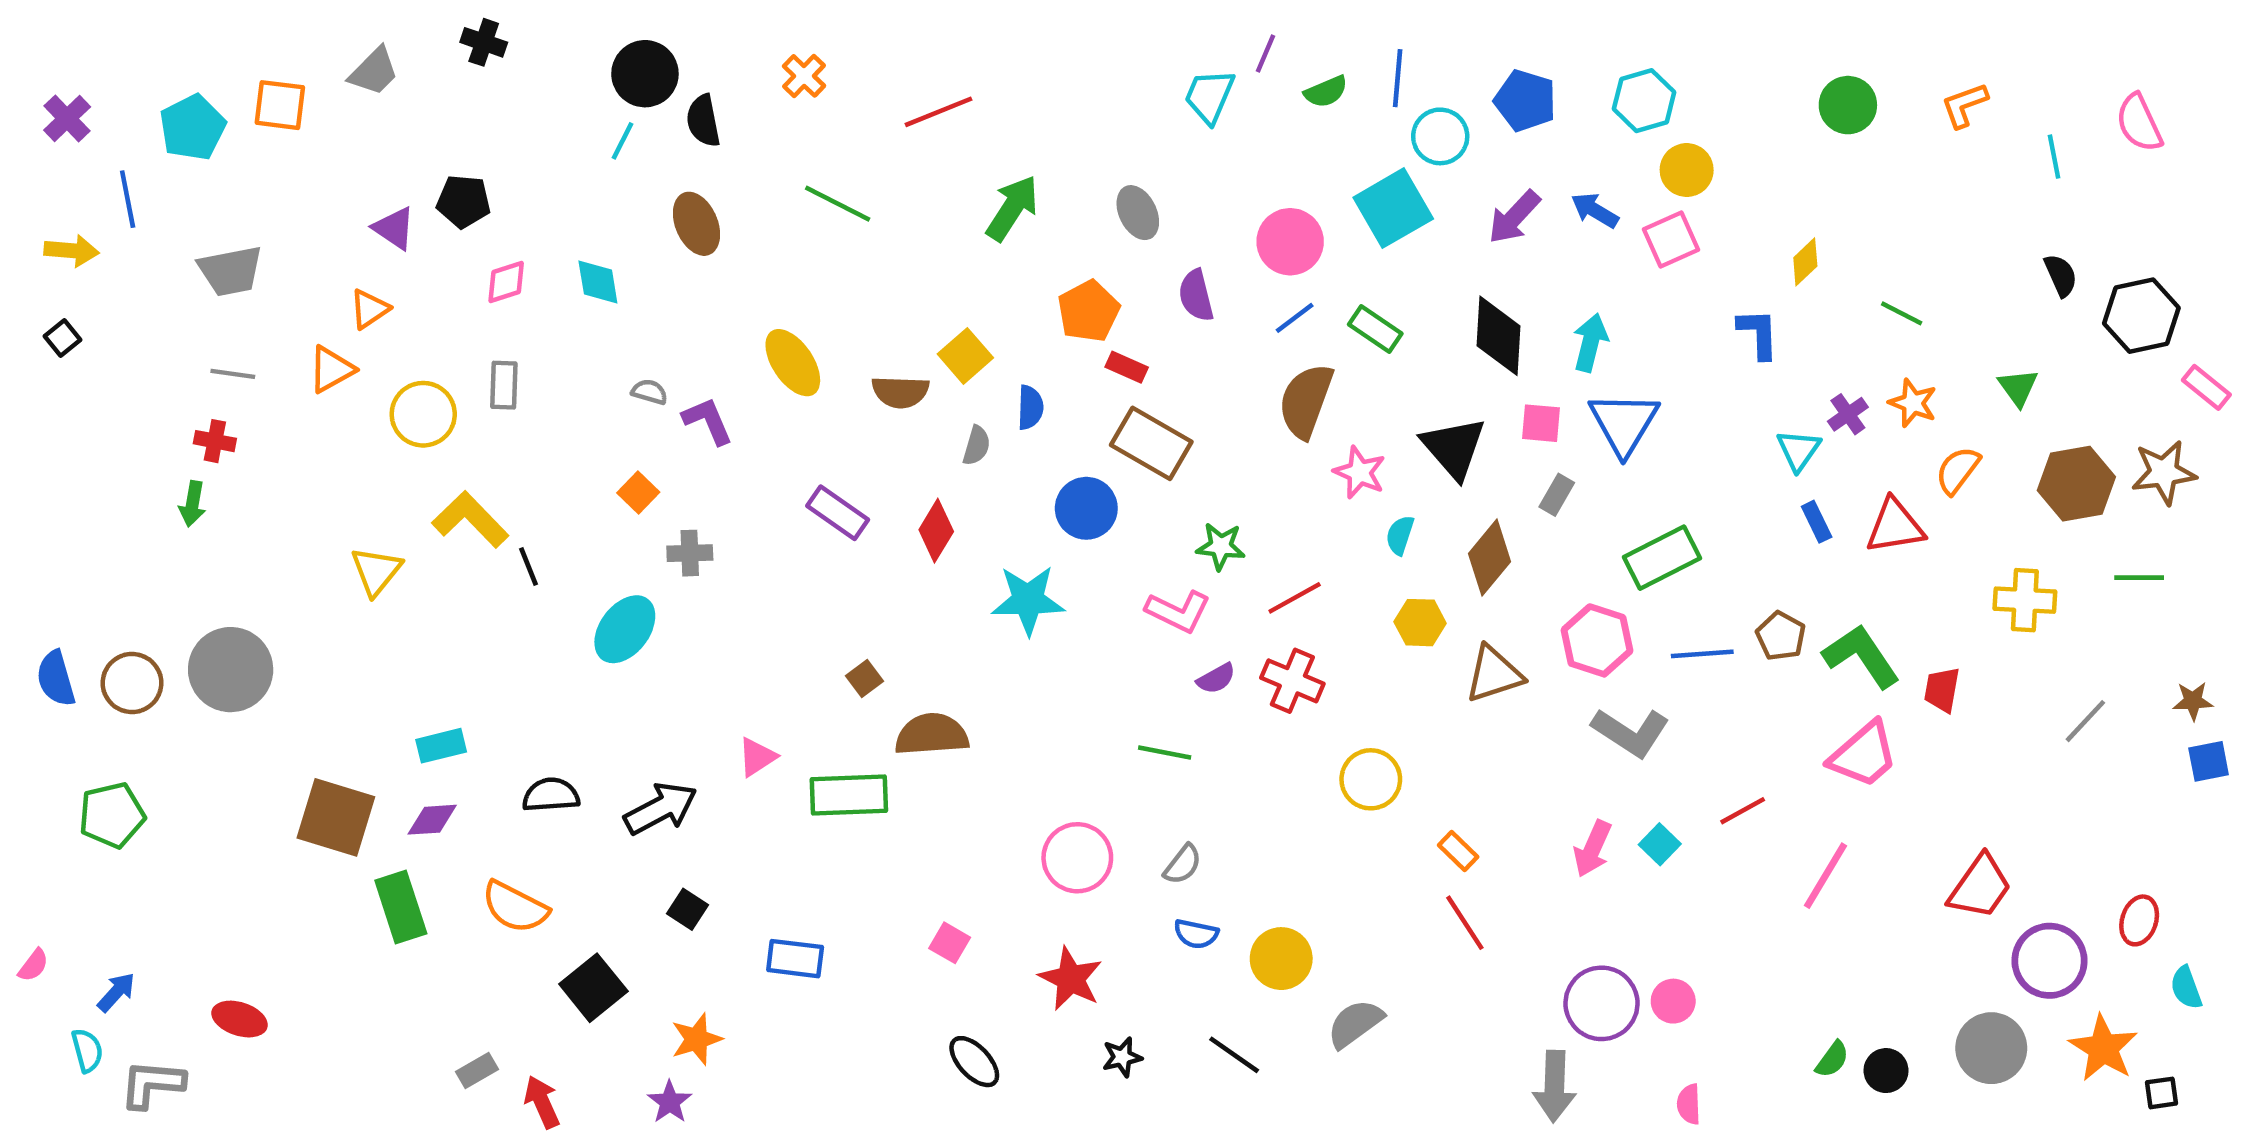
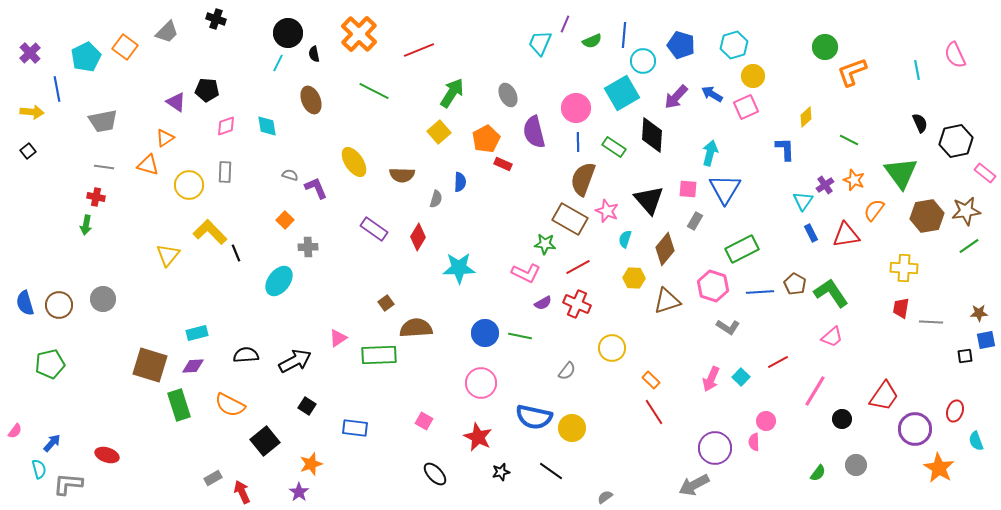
orange cross: (804, 76) -> (359, 34), size x1.8
orange square: (280, 105) -> (125, 47), turned 30
orange L-shape: (1964, 105) -> (852, 72), moved, size x1.4
black semicircle: (703, 121) -> (314, 54), size x0.7
purple semicircle: (1196, 295) -> (534, 132), size x1.4
blue line: (1295, 318) -> (578, 142), turned -54
black diamond: (1498, 336) -> (652, 135), moved
yellow square: (965, 356) -> (439, 132), moved
orange triangle: (331, 369) -> (148, 165), turned 45
green triangle: (2018, 387) -> (901, 173), size x1.8
brown rectangle: (1151, 443) -> (570, 219), moved
blue circle: (1086, 508) -> (485, 333), moved
green line: (2139, 578) -> (969, 246), moved, turned -35
gray circle: (231, 670) -> (103, 299), size x0.7
red trapezoid: (1942, 690) -> (901, 308), moved
gray line: (2085, 721) -> (931, 322), turned 50
gray L-shape: (1631, 732) -> (728, 327), size x0.7
pink trapezoid: (1864, 755) -> (832, 337), size x0.7
gray semicircle: (1183, 864) -> (567, 371), moved
blue semicircle: (1196, 934) -> (534, 417), size x1.8
pink circle: (1673, 1001) -> (766, 421), moved
gray semicircle: (1355, 1024) -> (605, 497), moved, size x0.6
gray circle: (1991, 1048) -> (856, 465), moved, size x0.7
black circle: (1886, 1071) -> (842, 419), moved
gray arrow: (1554, 1086) -> (694, 485), turned 60
black square: (2162, 1093) -> (965, 356), moved
pink semicircle: (1689, 1104) -> (754, 442), moved

